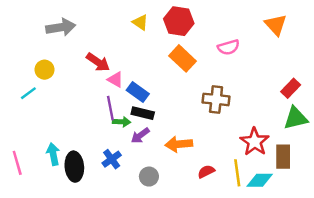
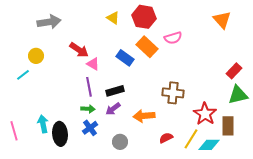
pink semicircle: (228, 47) -> (173, 38), moved
blue rectangle: (138, 92) -> (125, 58), moved
brown cross: (216, 99) -> (173, 93), moved
black rectangle: (143, 113) -> (115, 91), turned -30
green arrow: (122, 122) -> (88, 109), moved
yellow line: (237, 173) -> (191, 139), turned 40

